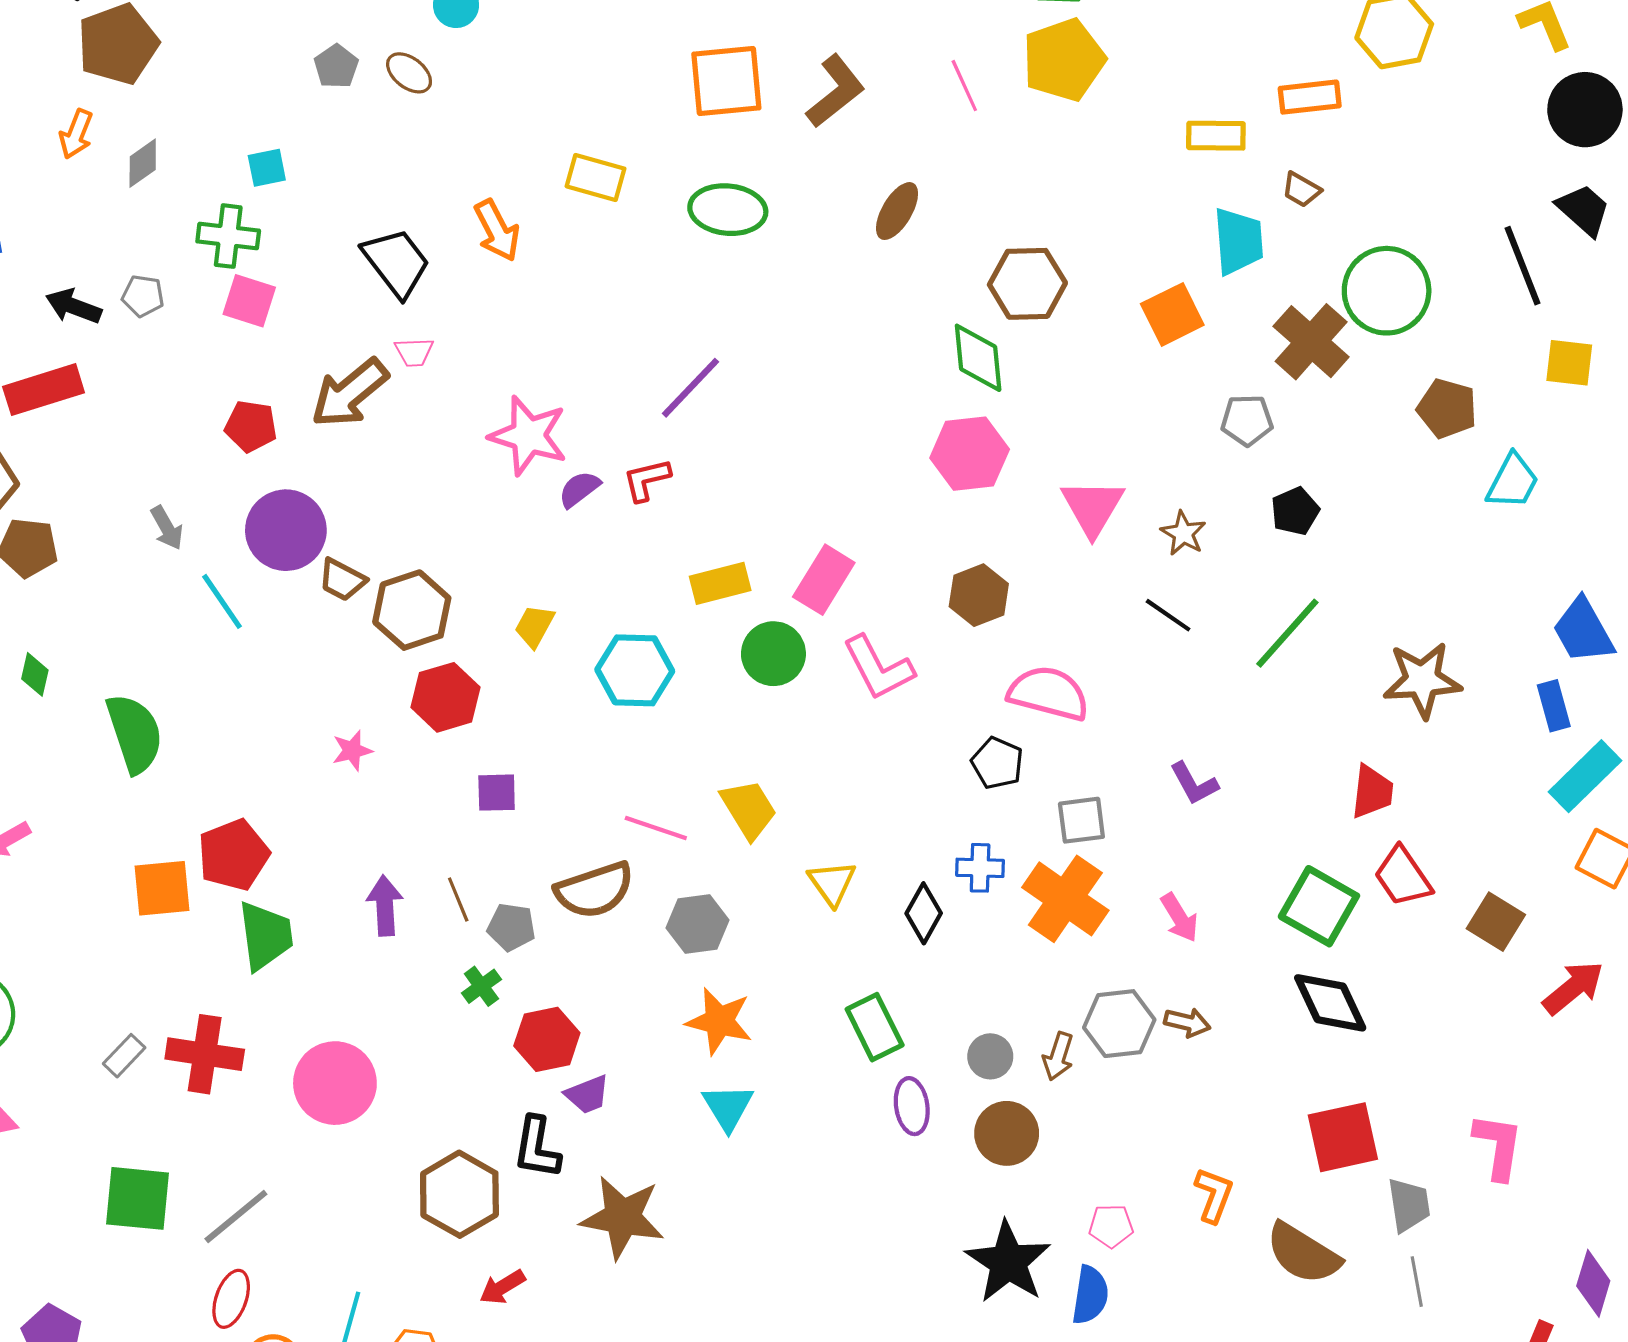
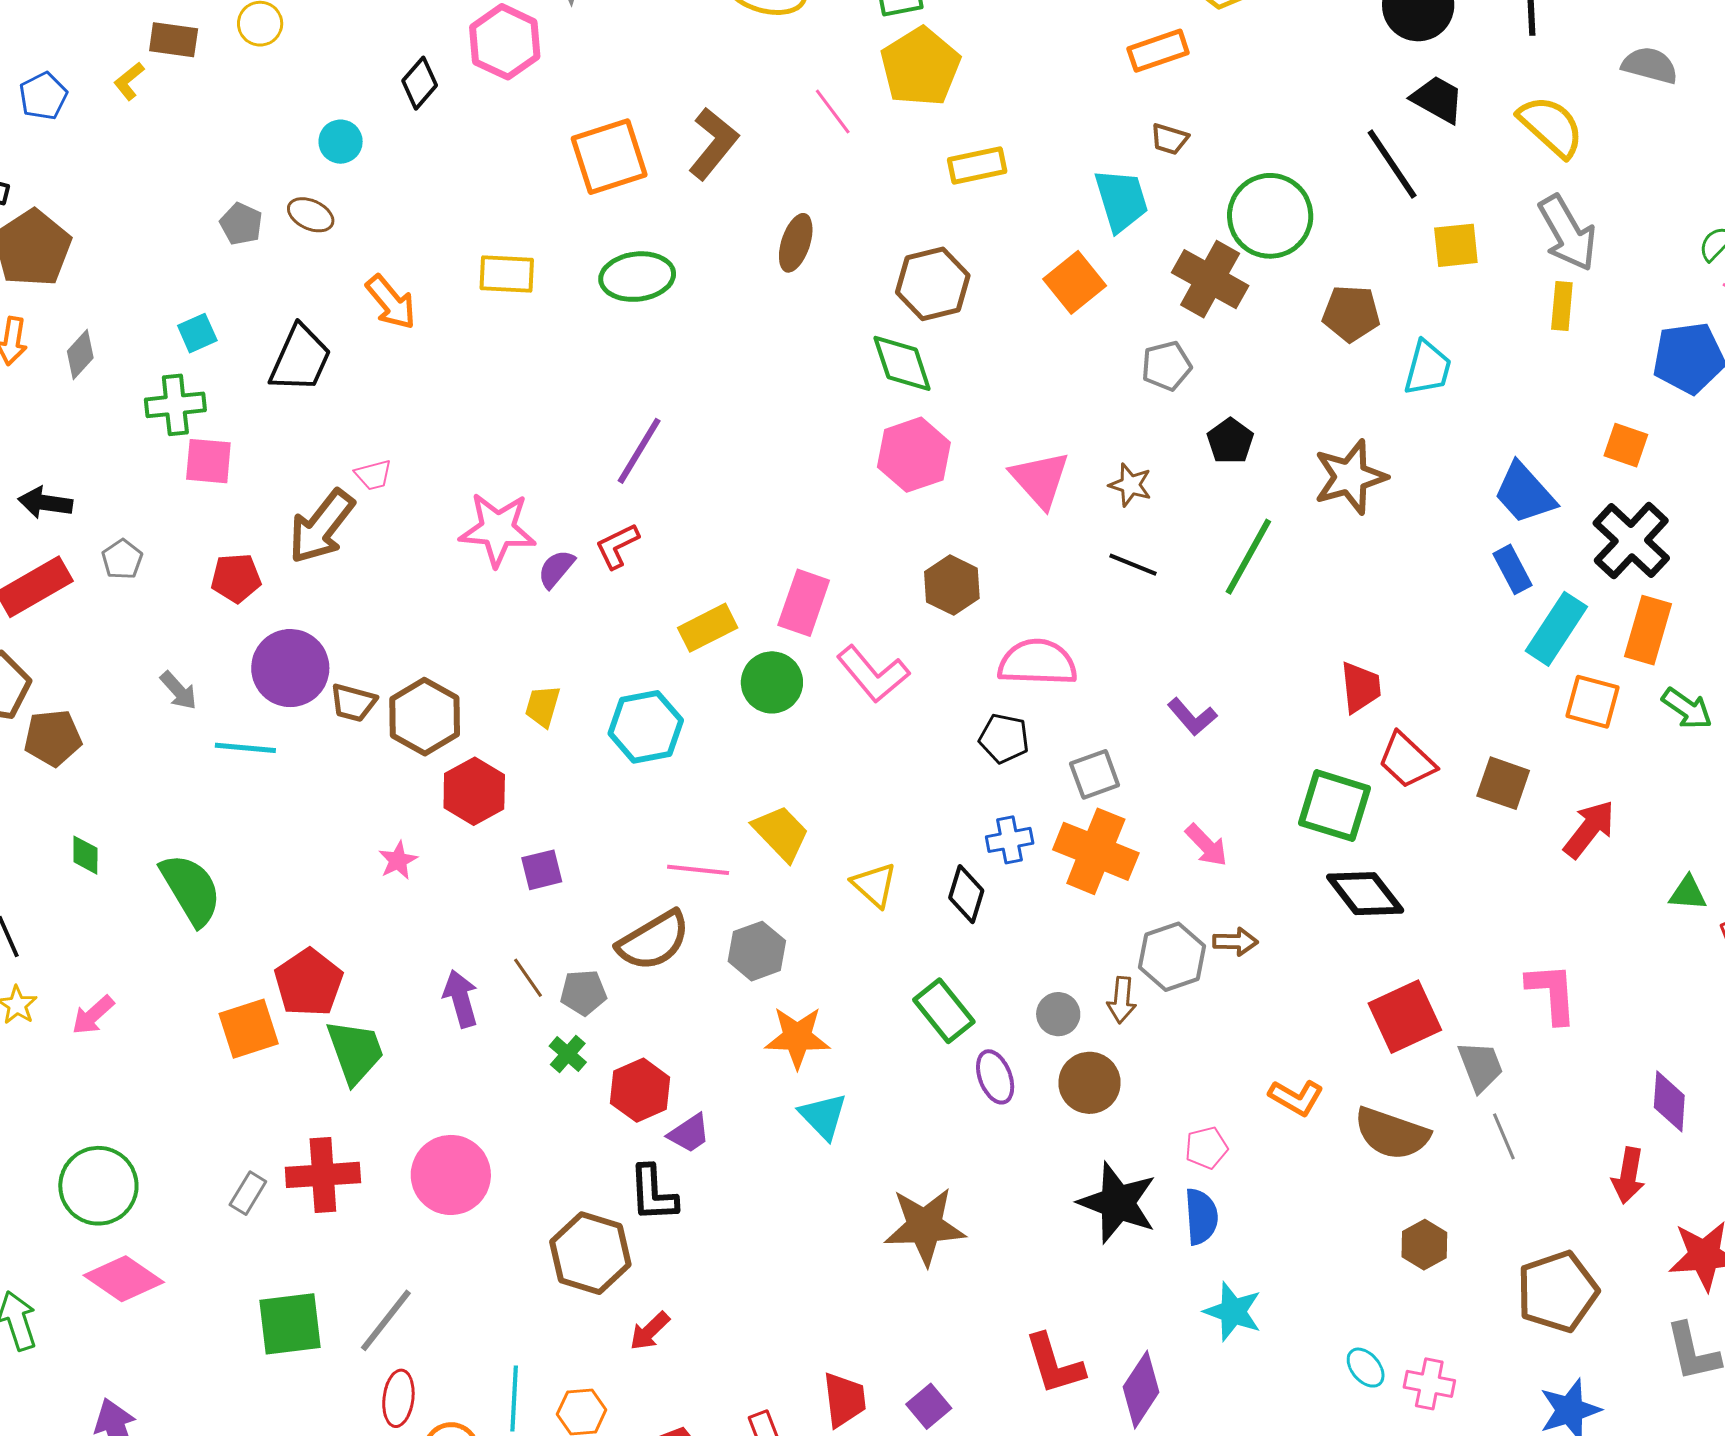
yellow rectangle: (1216, 136) -> (977, 165), moved
orange arrow: (497, 230) -> (391, 302), moved
black trapezoid: (396, 262) -> (300, 359), moved, turned 74
gray pentagon: (143, 296) -> (122, 559), moved, turned -30
cyan line: (222, 601) -> (245, 748), turned -38
brown star: (1422, 680) -> (1350, 477), moved
orange L-shape: (1214, 1195) -> (1296, 1098), turned 112
brown star: (622, 1217) -> (925, 1226), moved

